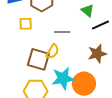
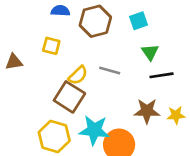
yellow square: (26, 24) -> (51, 46), moved
yellow semicircle: (53, 51) -> (78, 75), moved

